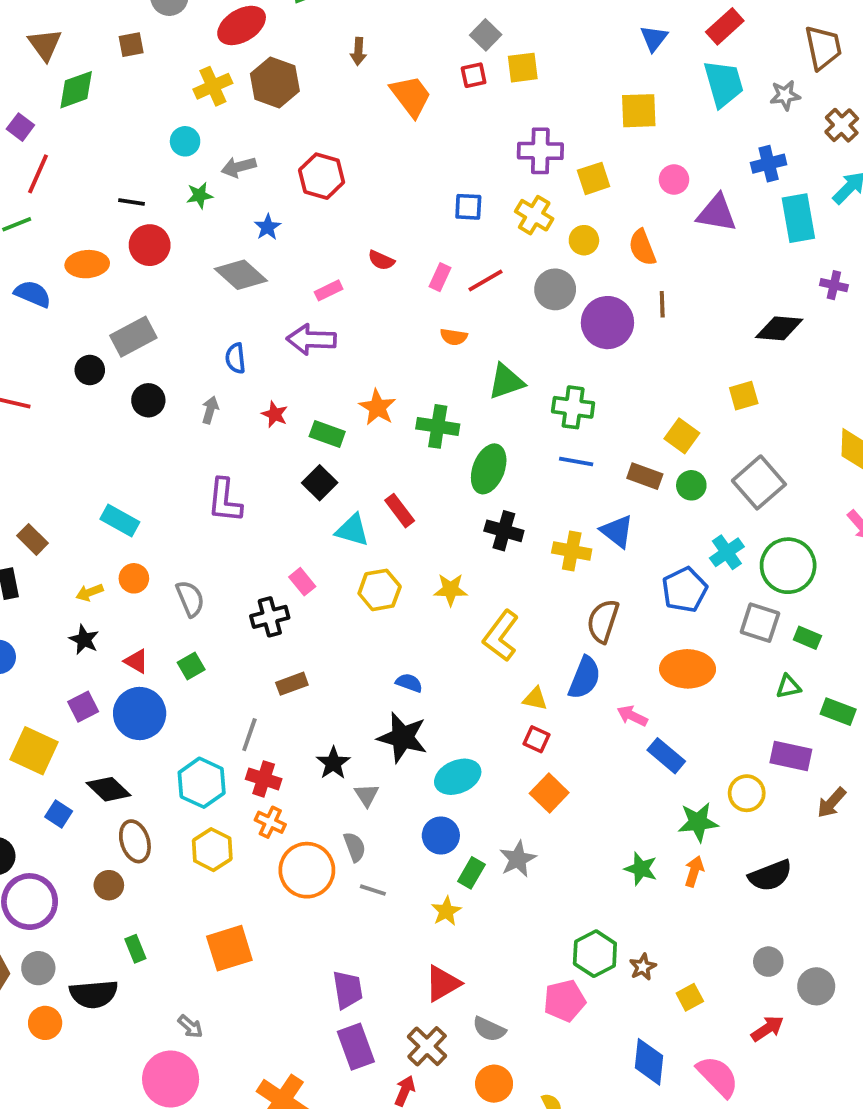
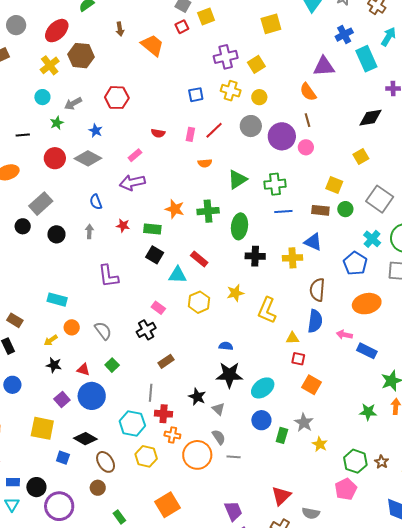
pink circle: (674, 180) -> (306, 147), moved
red circle: (150, 245) -> (55, 158), moved
orange semicircle: (642, 247) -> (308, 92), moved
yellow star: (446, 911) -> (320, 444), moved

